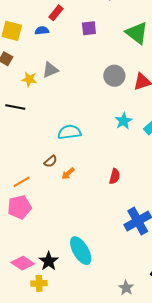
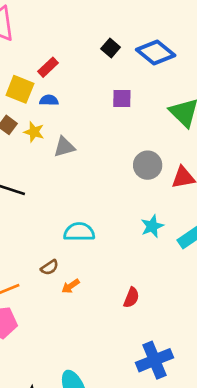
red rectangle: (56, 13) -> (48, 67), moved
blue semicircle: (42, 31) -> (49, 100), moved
yellow star: (29, 79) -> (34, 132), moved

